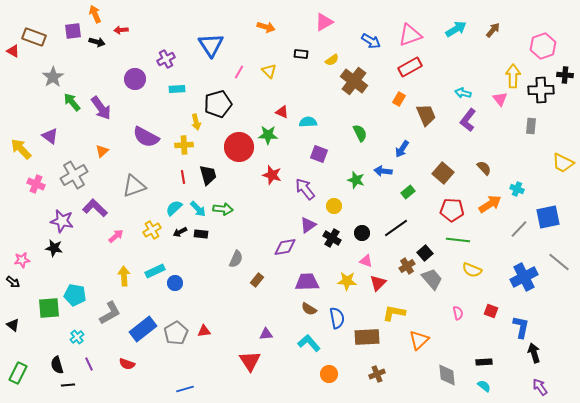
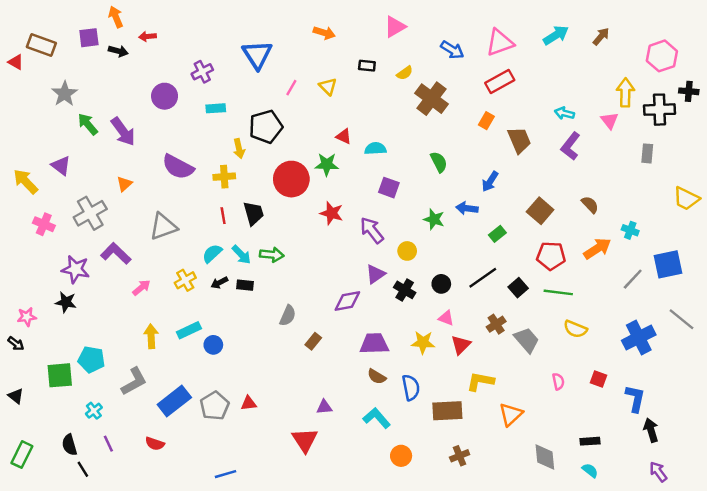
black square: (425, 253) -> (518, 288), moved
black line: (68, 385) -> (83, 469), turned 64

